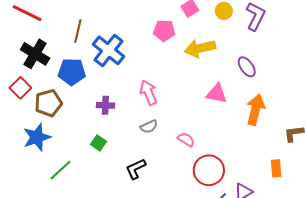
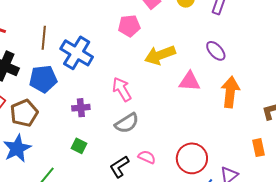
yellow arrow: (200, 48) -> (160, 55), moved
gray semicircle: (149, 127) -> (127, 123), size x1.4
pink semicircle: (186, 139) -> (147, 157), moved

